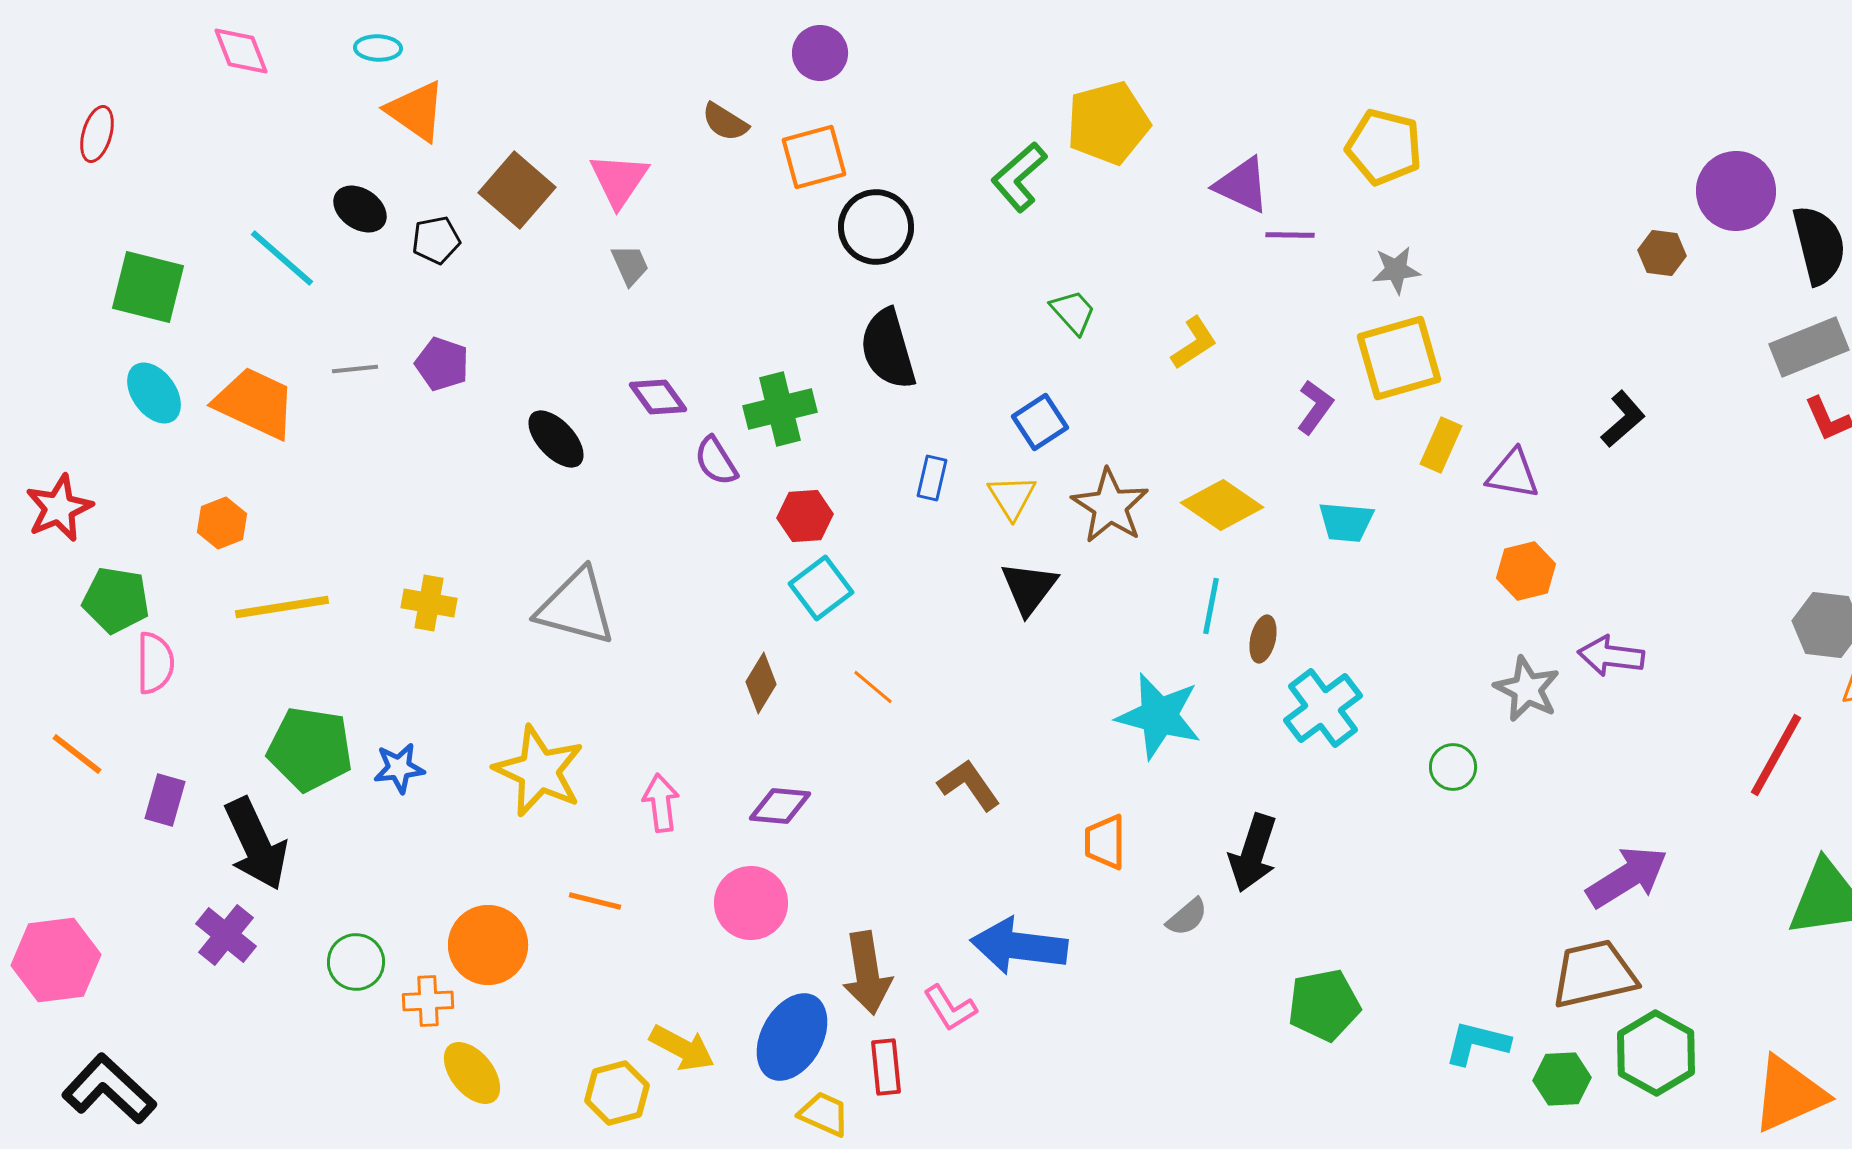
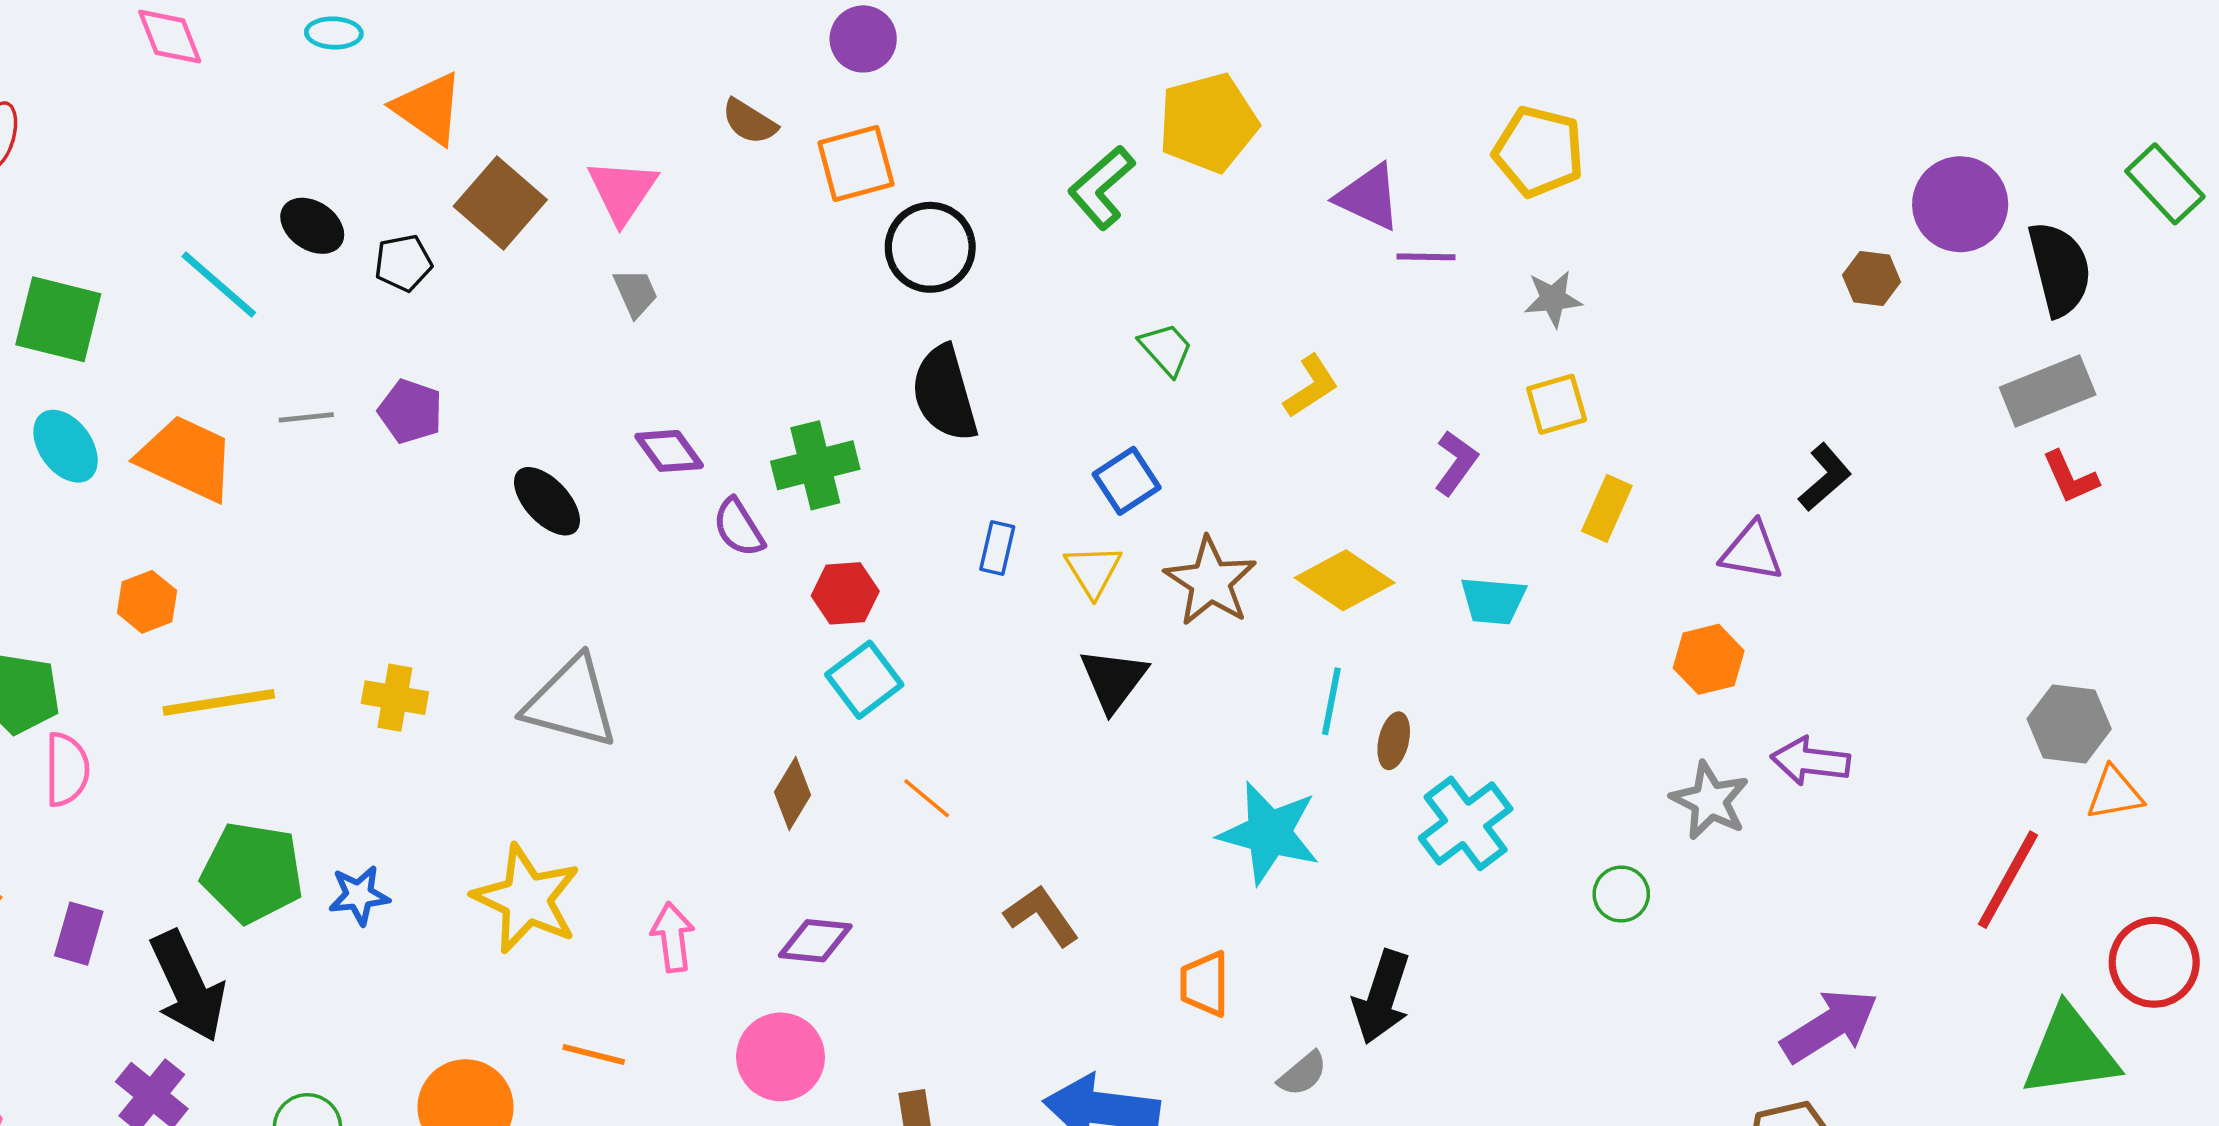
orange triangle: (416, 111) -> (428, 108), moved
yellow square: (1399, 358) -> (1557, 404), size x0.6
purple triangle: (1513, 474) -> (1752, 552), moved

